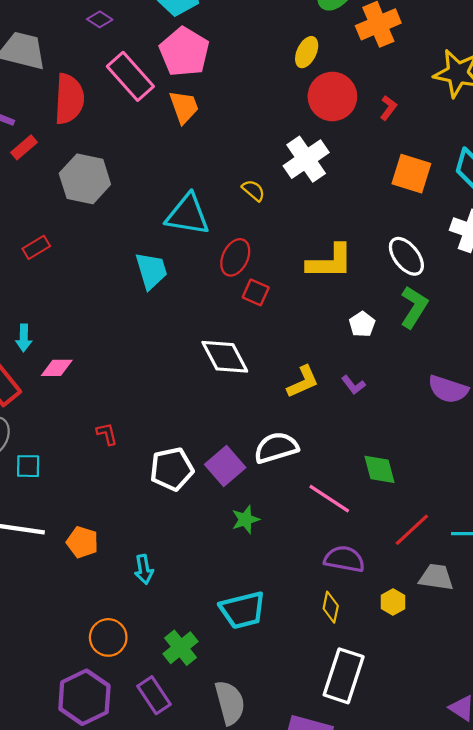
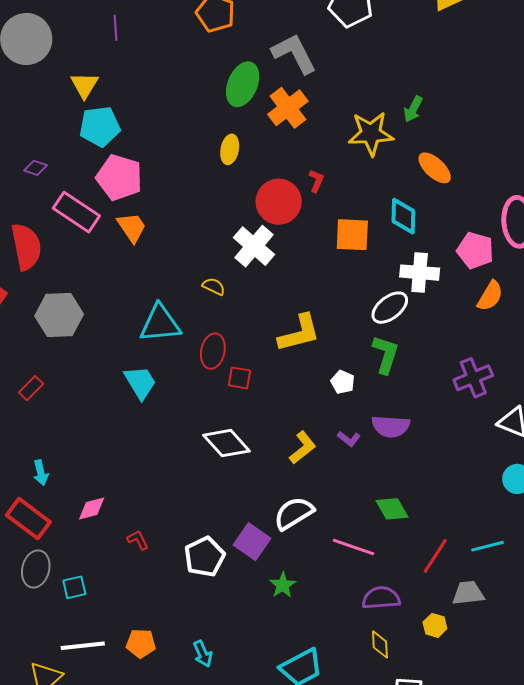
red circle: (332, 96) -> (279, 202), moved
white ellipse: (406, 256) -> (390, 308), moved, turned -75
pink diamond: (57, 368) -> (92, 509), moved
purple semicircle: (448, 389) -> (391, 426), moved

